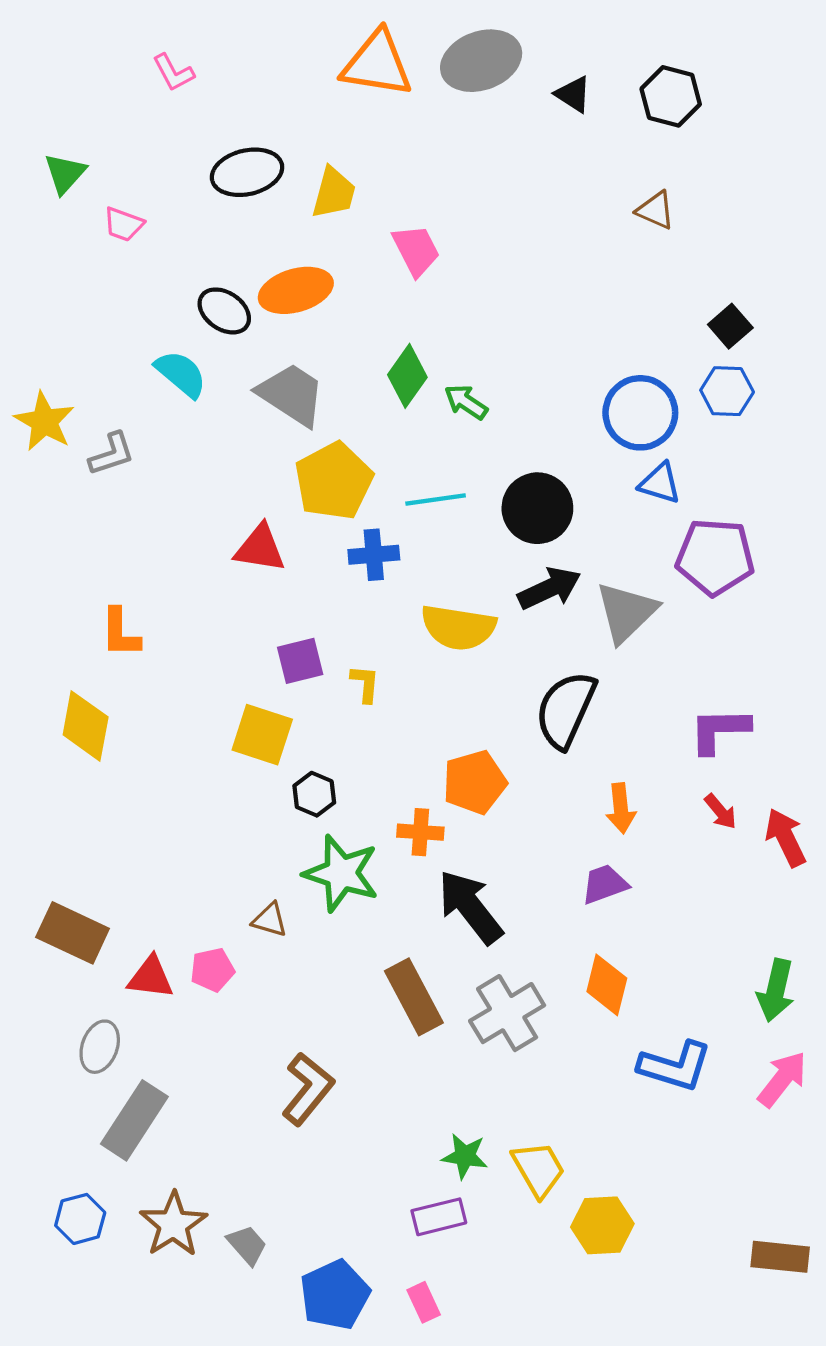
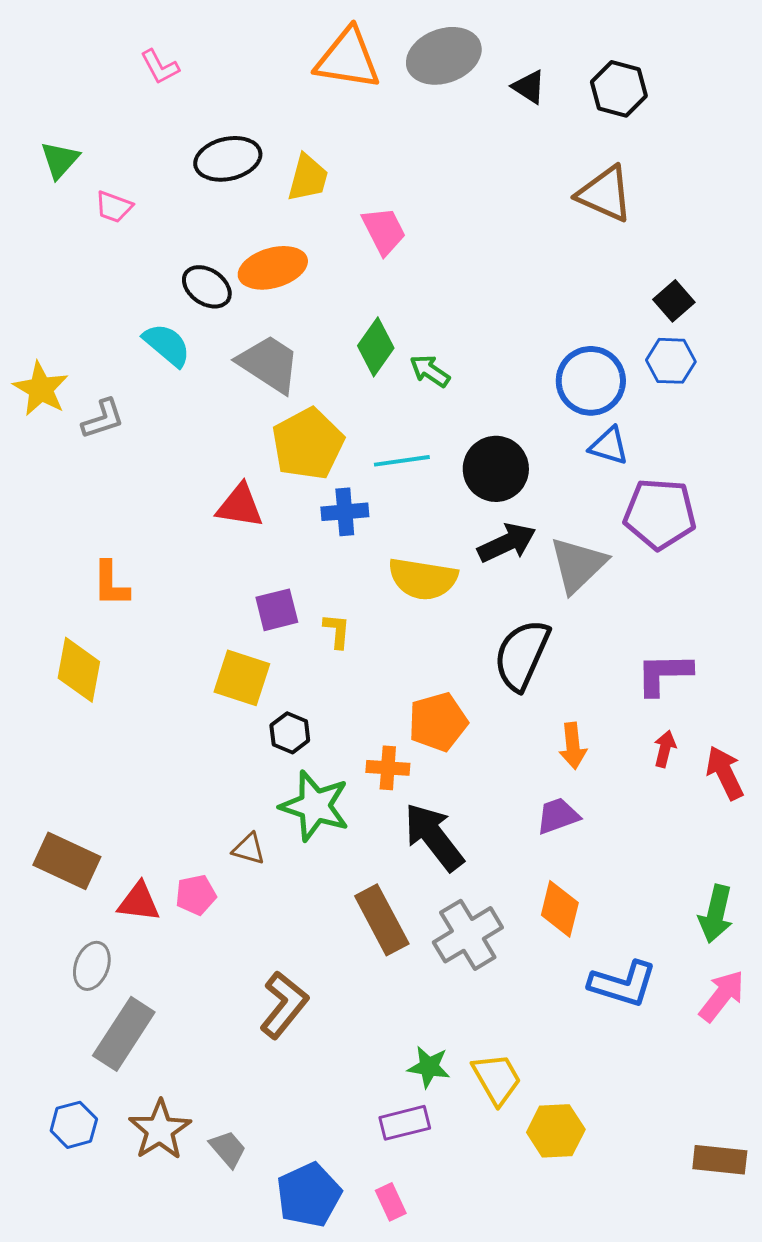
brown triangle: (656, 210) -> (605, 194), size x1.6
red arrow: (721, 812) -> (665, 749), turned -126

